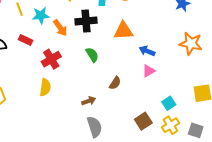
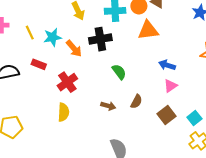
orange triangle: (123, 31) -> (148, 30), moved
green semicircle: (92, 55) -> (119, 72), moved
brown arrow: (89, 101) -> (108, 106), moved, turned 40
brown square: (143, 121) -> (167, 115), moved

